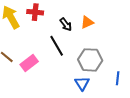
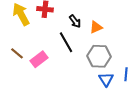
orange triangle: (87, 22) -> (96, 27), moved
blue triangle: (82, 83) -> (106, 79), moved

